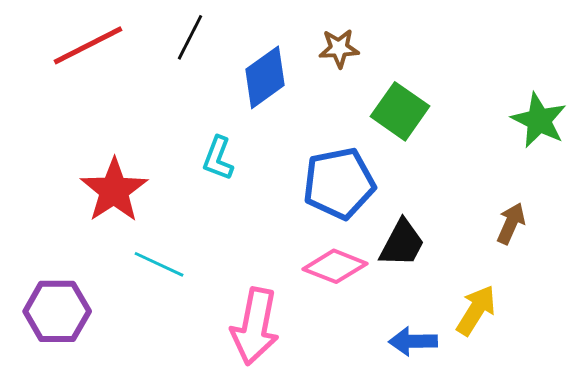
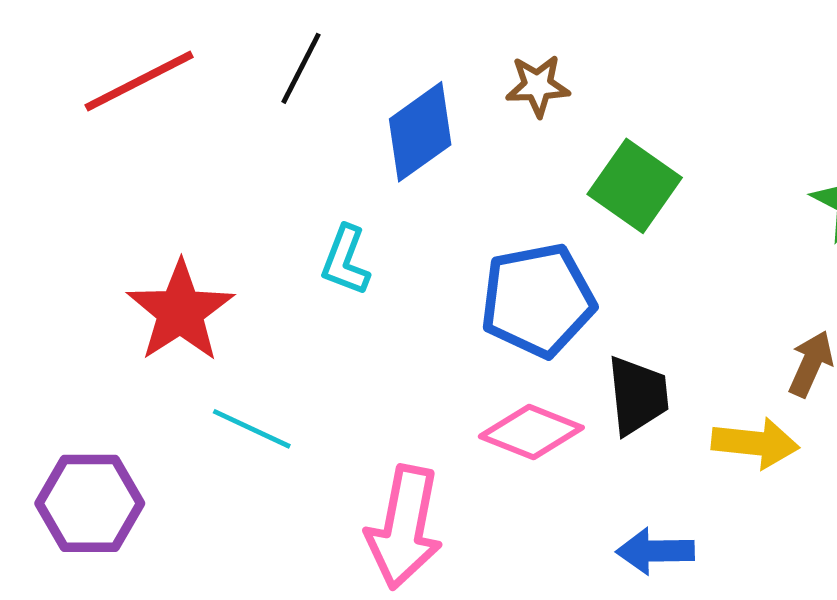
black trapezoid: (402, 243) -> (638, 395), turned -34
yellow arrow: (476, 310) -> (755, 443), moved, turned 64

